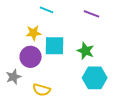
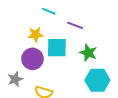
purple line: (92, 14) -> (75, 25), moved

